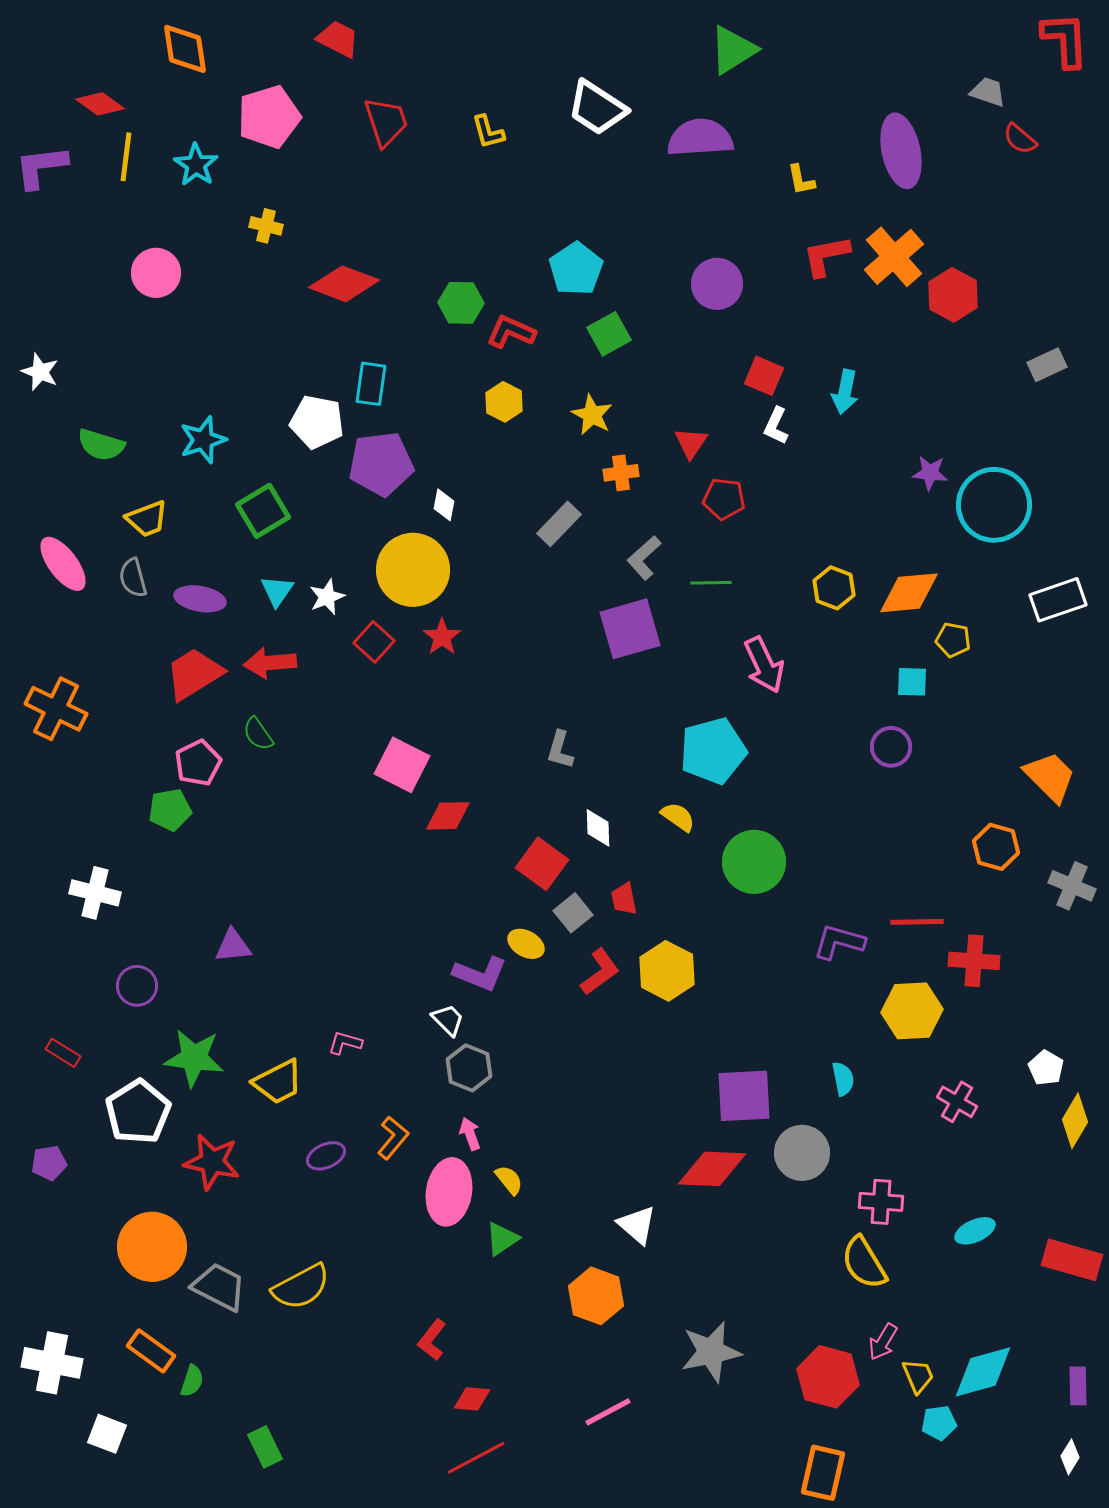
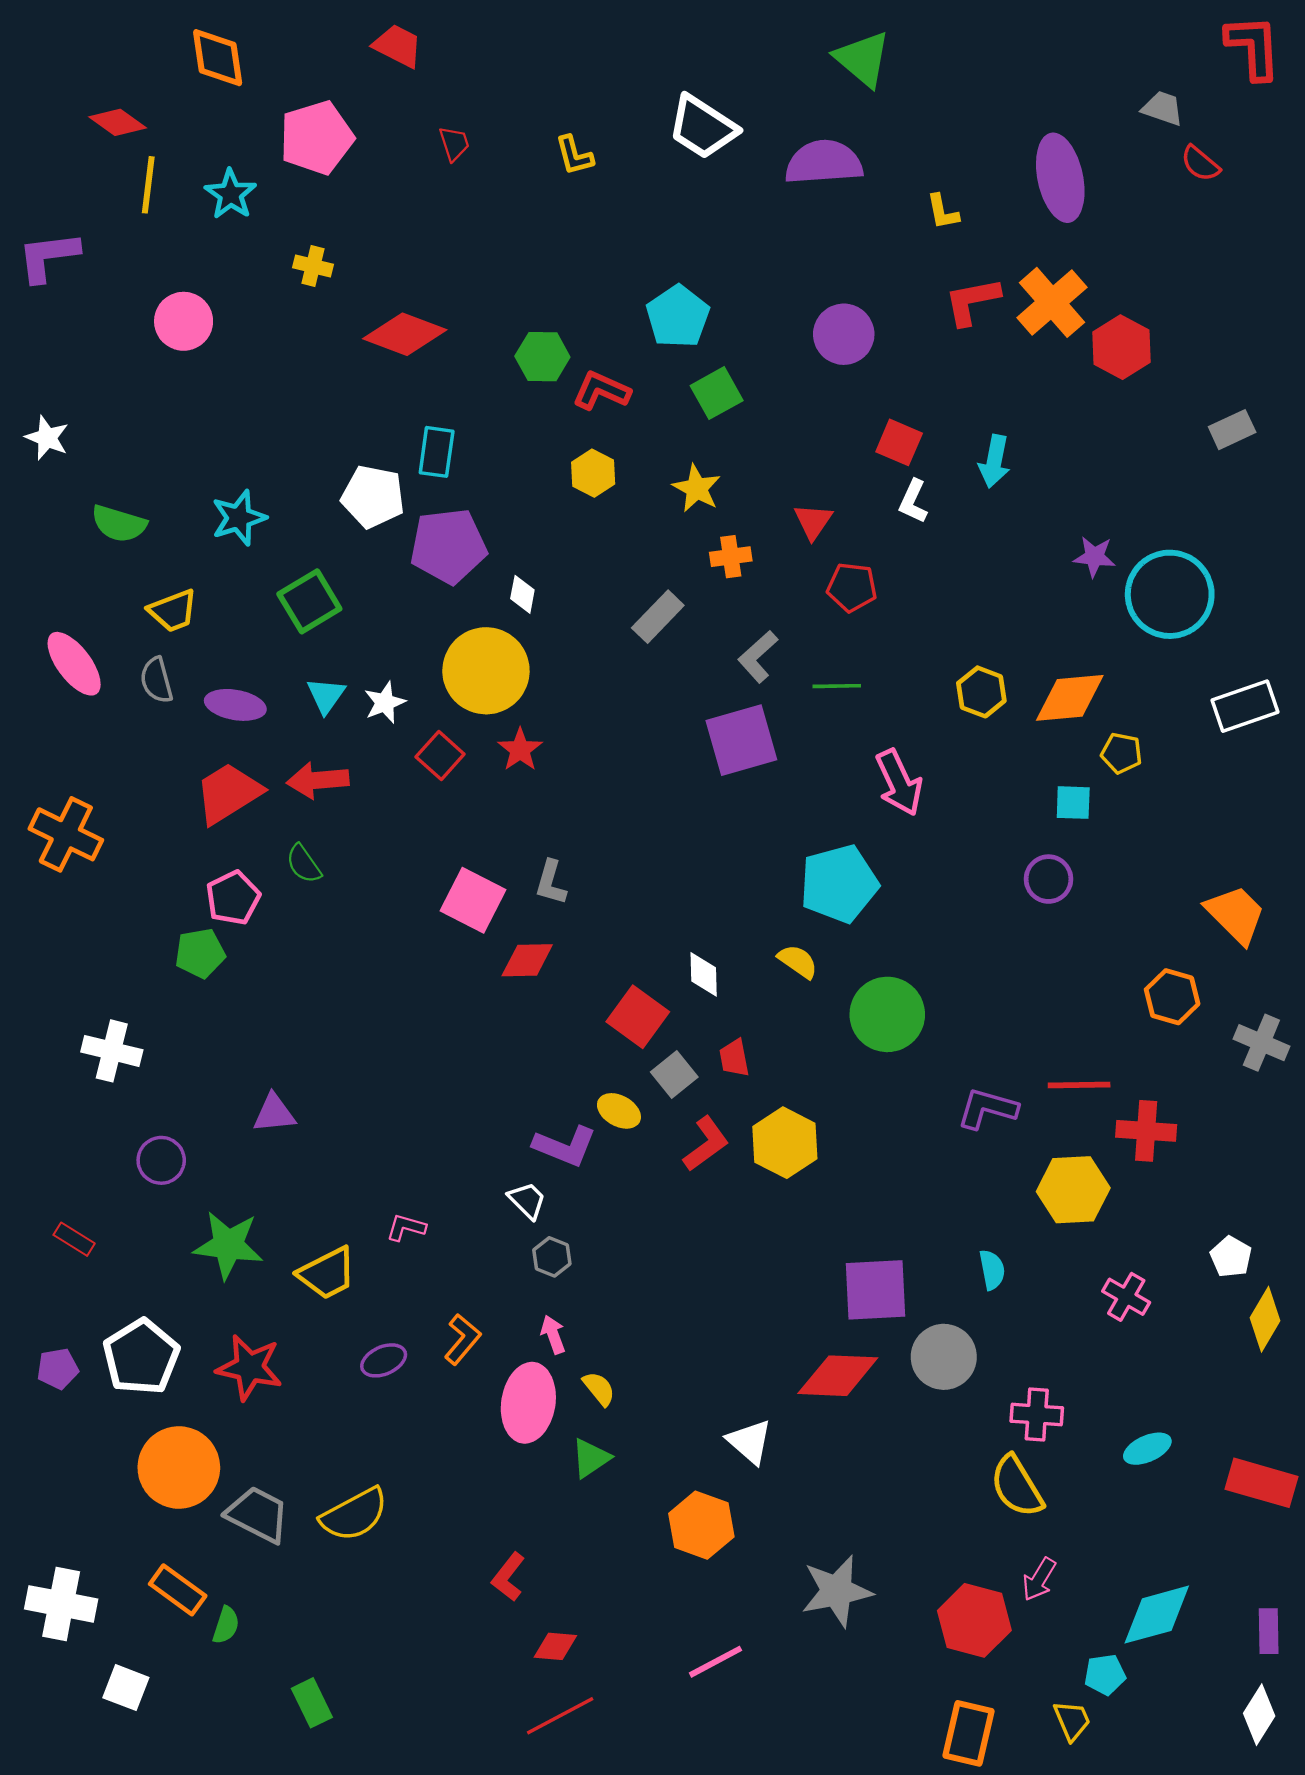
green triangle: (733, 50) -> (863, 59), turned -48
red trapezoid: (386, 122) -> (454, 144), size x0.6
purple L-shape: (41, 167) -> (48, 257), moved
gray L-shape: (560, 750) -> (551, 883), moved
gray hexagon: (469, 1068) -> (552, 1257), size x0.7
white pentagon: (138, 1112) -> (141, 1357), moved
yellow trapezoid: (918, 1376) -> (1072, 1720), moved
white diamond: (1070, 1457) -> (1259, 1715), size x1.4

